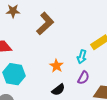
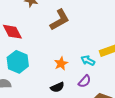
cyan arrow: (82, 57) -> (88, 61), turned 88

